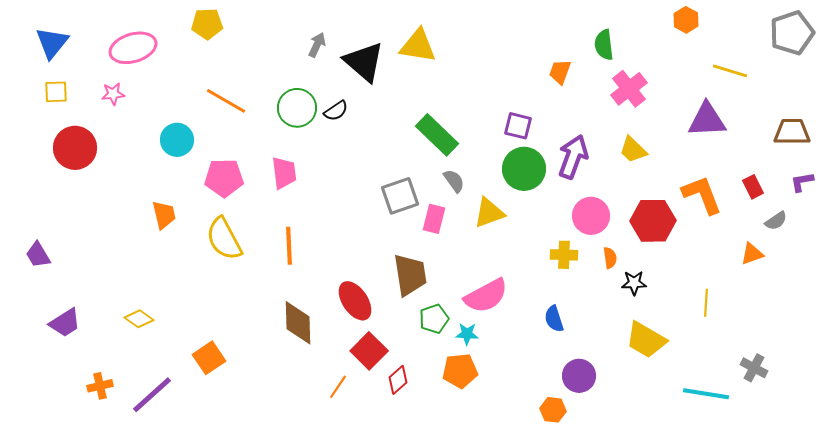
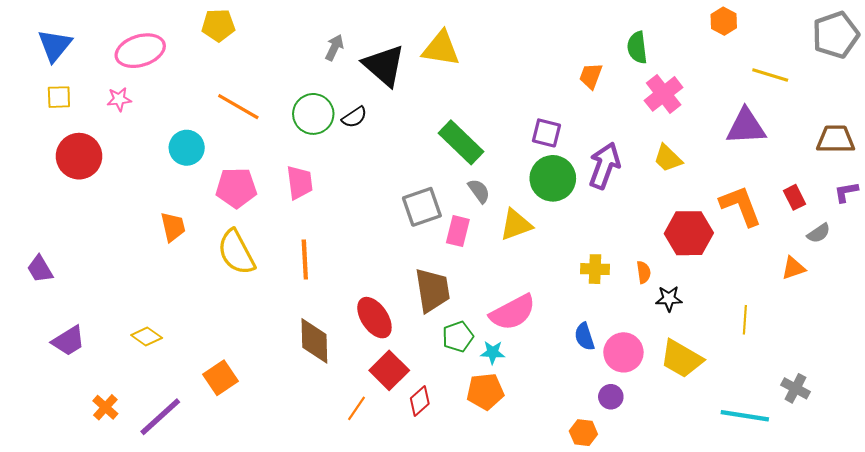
pink circle: (591, 216) -> (623, 352), moved
purple circle: (579, 376) -> (611, 397), size x0.7
orange cross: (100, 386) -> (105, 407), turned -35

